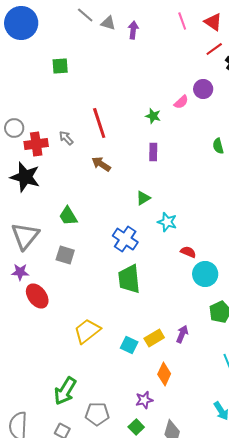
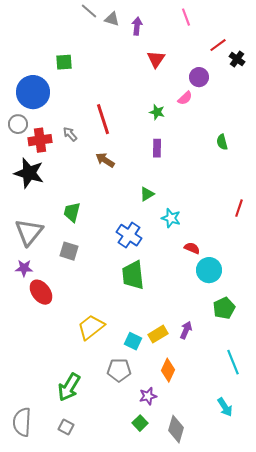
red triangle: (213, 22) -> (156, 59), moved, turned 30
blue circle: (21, 23) -> (33, 92), moved
purple circle: (203, 89) -> (199, 77), moved
green trapezoid: (68, 216) -> (72, 212), turned 45
gray pentagon: (97, 414) -> (119, 370), moved

